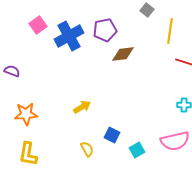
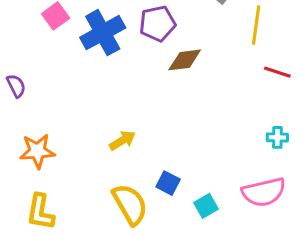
purple semicircle: (12, 71) -> (16, 86), turned 42
yellow semicircle: (87, 149) -> (130, 204), size x1.8

